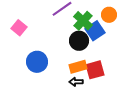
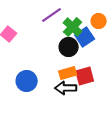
blue circle: (37, 62) -> (27, 81), moved
black arrow: (76, 82) -> (66, 88), size x1.5

